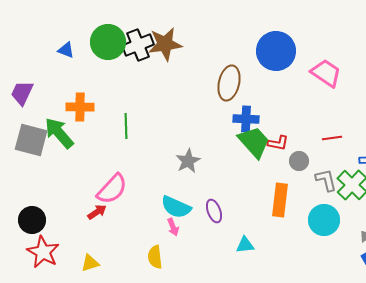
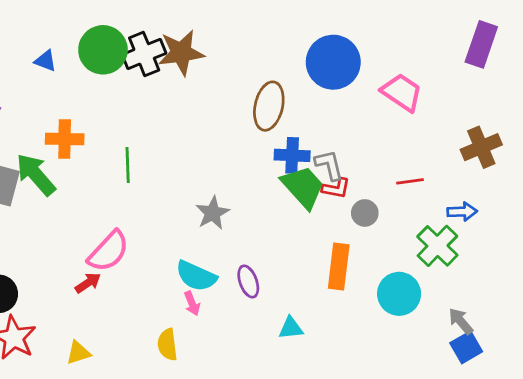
gray L-shape: (326, 180) -> (329, 165), moved

